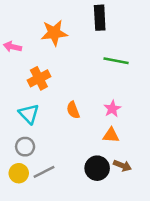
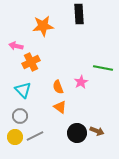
pink arrow: (12, 47) -> (16, 46), moved
green line: (116, 61) -> (103, 68), moved
pink star: (112, 109) -> (81, 82), moved
orange triangle: (111, 135) -> (60, 107), moved, turned 32

